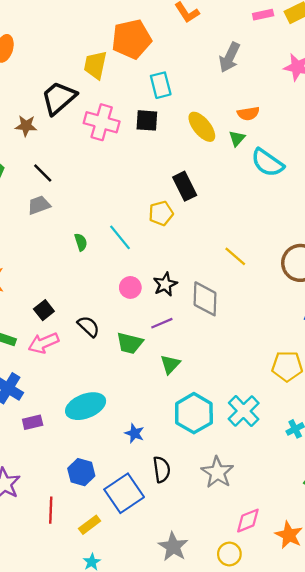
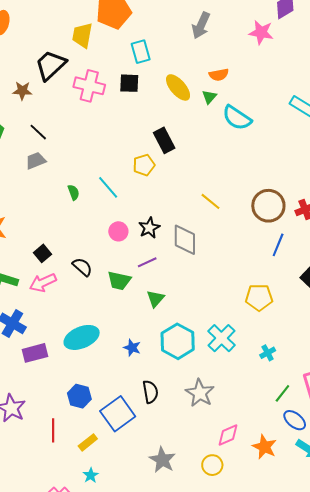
purple rectangle: (33, 422) -> (35, 353), size x1.4
blue star: (135, 433) -> (132, 348), moved

